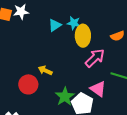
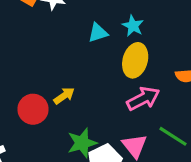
cyan star: (74, 23) -> (133, 26), moved
yellow arrow: (45, 70) -> (64, 96), turned 104

